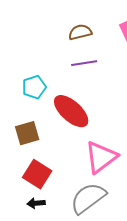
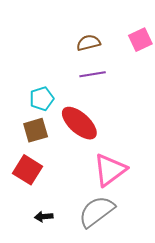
brown square: (27, 133) -> (36, 130), moved
red square: (37, 174) -> (27, 170), moved

